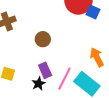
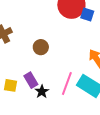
purple rectangle: (45, 70) -> (31, 80), moved

